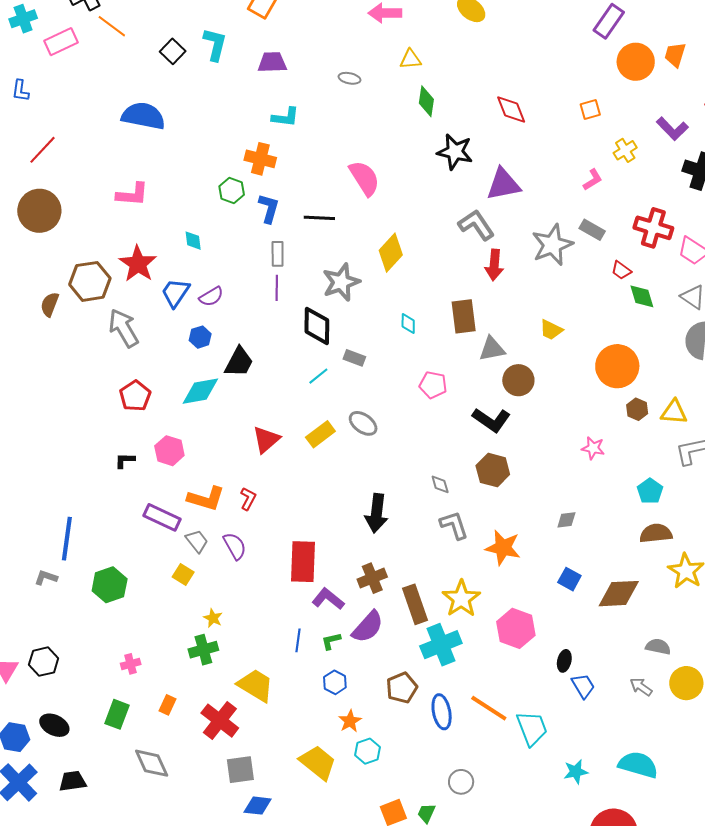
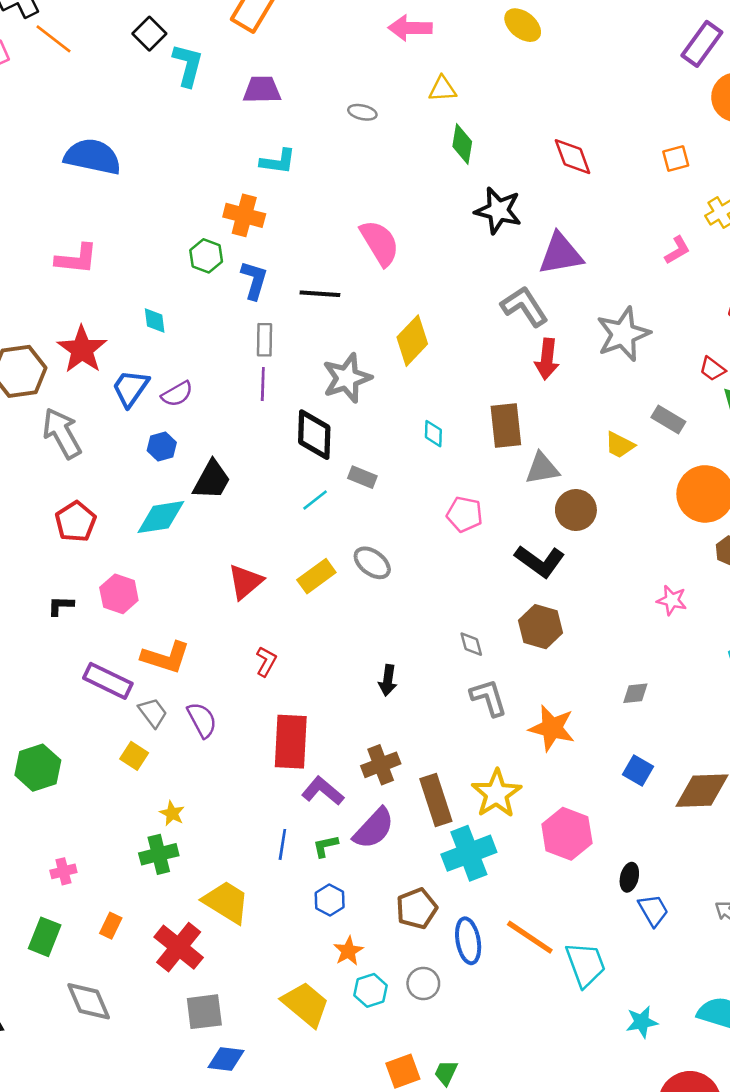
black square: (173, 51) -> (149, 34), moved
gray rectangle: (592, 230) -> (668, 420), moved
red L-shape: (248, 499) -> (266, 662), moved
black arrow: (377, 513) -> (388, 680), size x0.6
gray circle: (461, 782) -> (423, 984), moved

